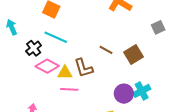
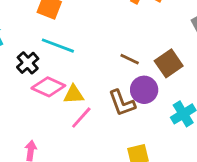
brown L-shape: (83, 68) -> (122, 103), moved
pink line: (69, 89) -> (81, 118), turned -48
purple circle: (124, 94) -> (144, 90), moved

